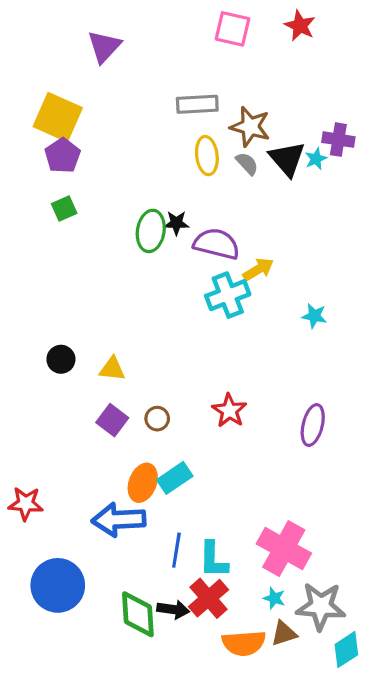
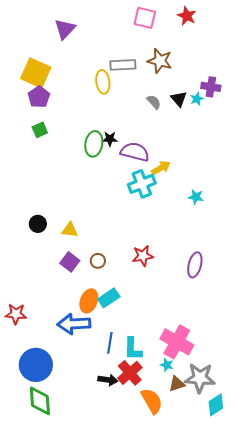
brown star: (250, 127) -> (160, 61), moved
yellow ellipse: (207, 156) -> (103, 82), moved
black triangle: (287, 159) -> (179, 99), size x0.7
red star: (229, 411) -> (143, 256), turned 30
cyan star: (274, 598) -> (167, 365), moved
green diamond: (138, 614) -> (40, 401), moved
brown triangle: (284, 634) -> (177, 384), moved
orange semicircle: (244, 643) -> (152, 401), turned -116

